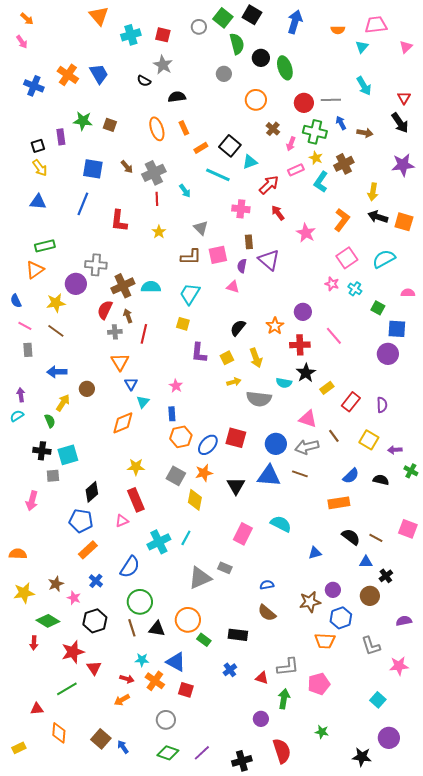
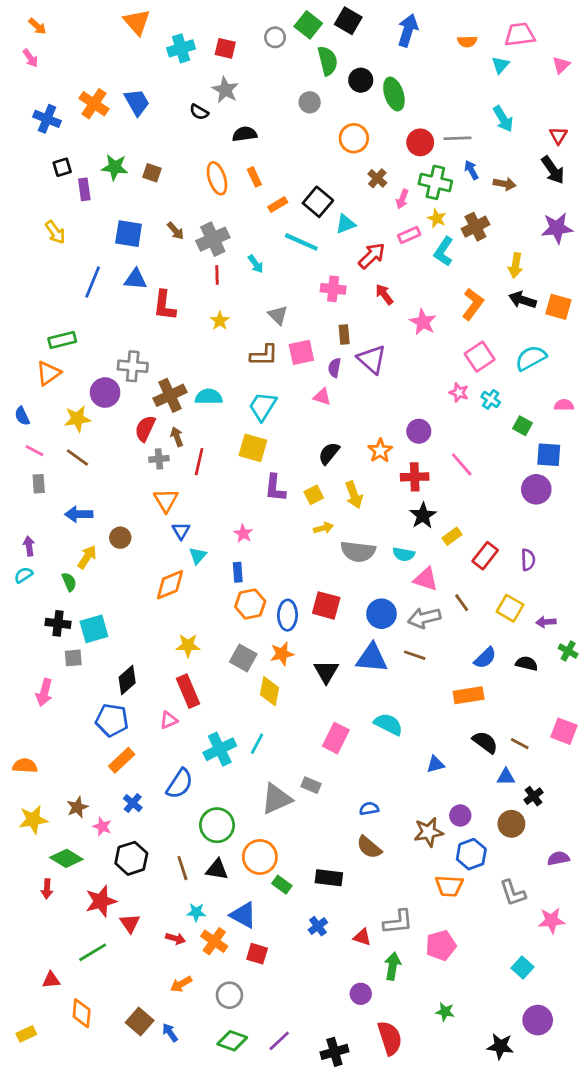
black square: (38, 146) -> (62, 167), moved
blue triangle: (38, 202) -> (135, 279), moved
blue line: (83, 204) -> (93, 282), moved
yellow square: (183, 324) -> (253, 448), size x1.5
cyan semicircle: (284, 383) -> (404, 554), moved
blue ellipse: (208, 445) -> (287, 615), turned -40
green circle: (140, 602) -> (217, 825), moved
orange arrow: (122, 700) -> (181, 984), moved

